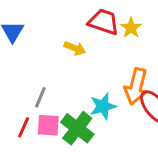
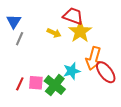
yellow star: (131, 28) -> (80, 32), moved, size x1.6
gray line: (40, 97) -> (20, 39), moved

